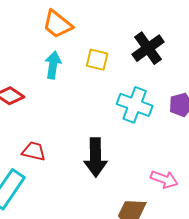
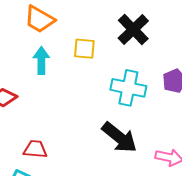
black arrow: (96, 157) -> (119, 137), moved, turned -42

